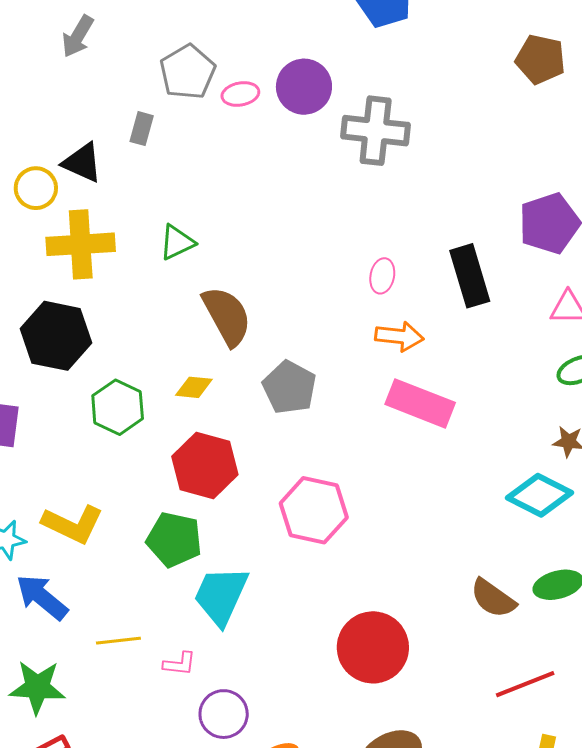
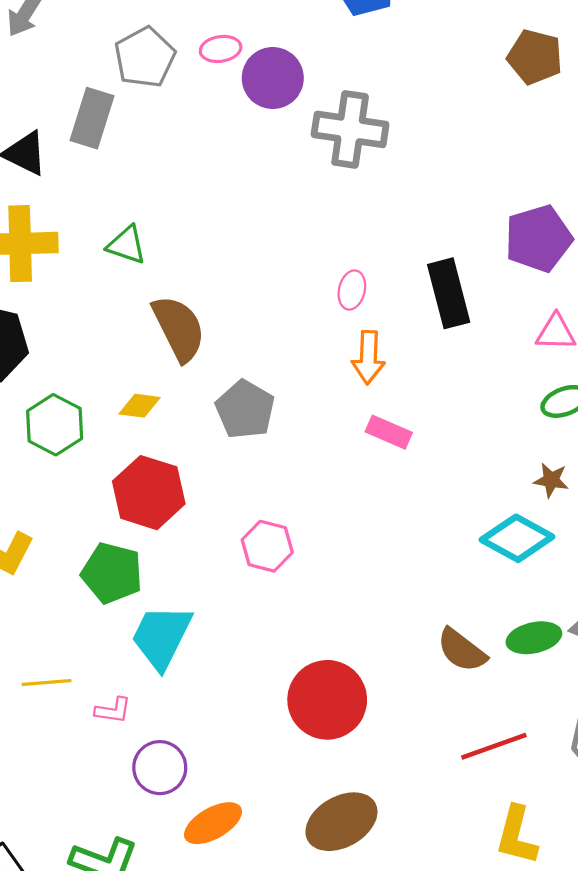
pink ellipse: (240, 94) -> (221, 49), moved
gray rectangle: (142, 129) -> (92, 118), size x1.6
green triangle: (177, 242) -> (127, 245), turned 42
orange arrow: (399, 336) -> (368, 357), turned 84
pink rectangle: (420, 403) -> (389, 432), size x0.6
pink hexagon: (314, 510) -> (267, 546), size x0.7

